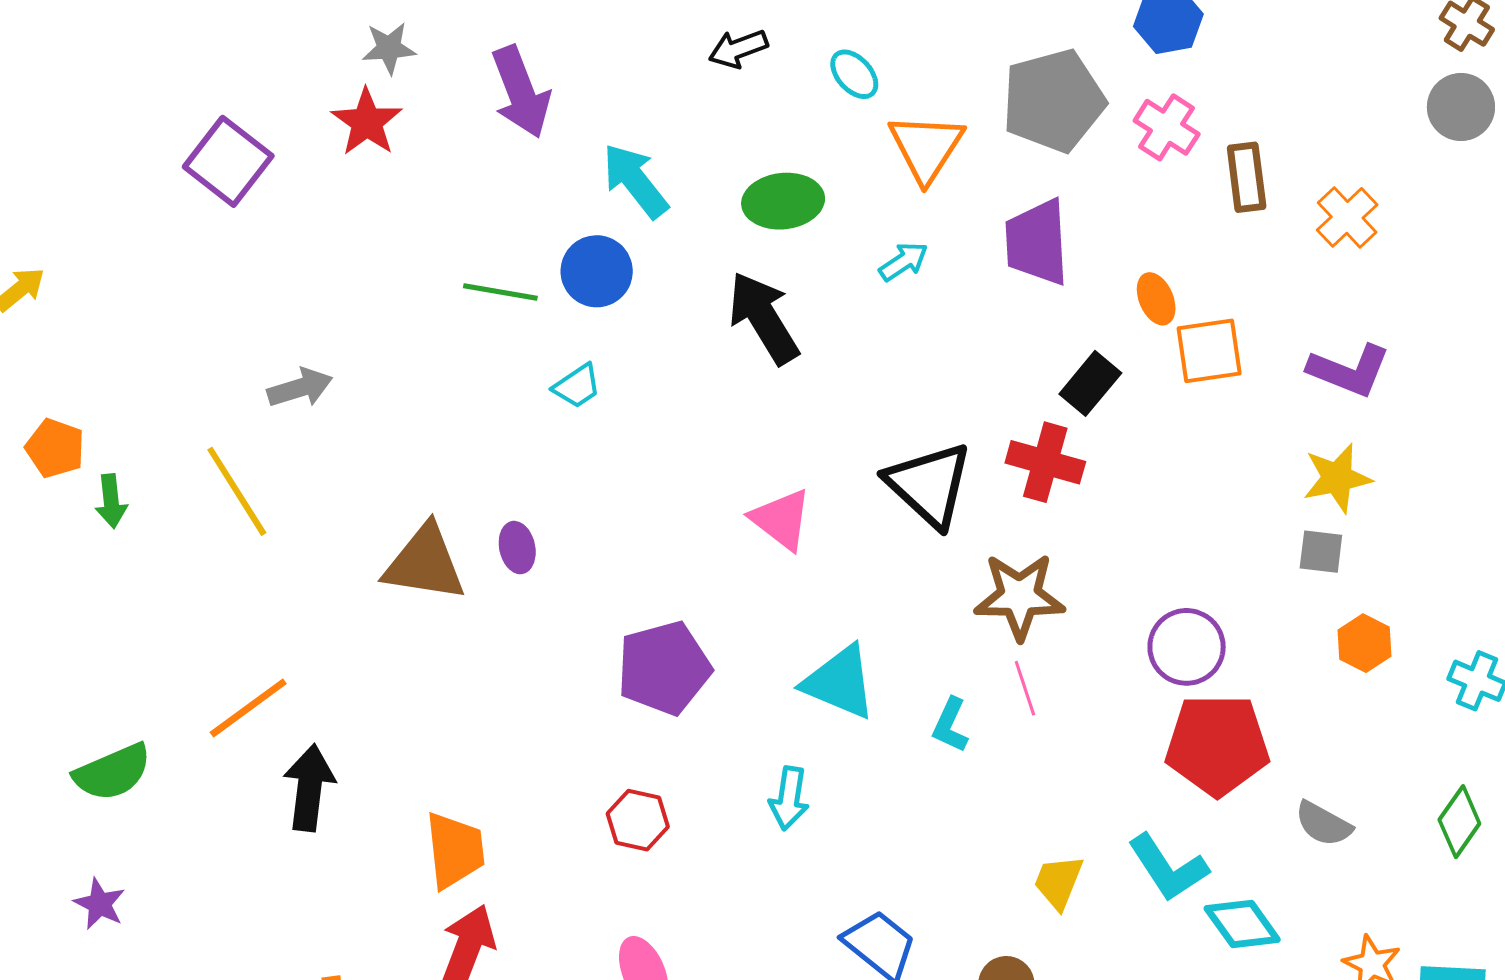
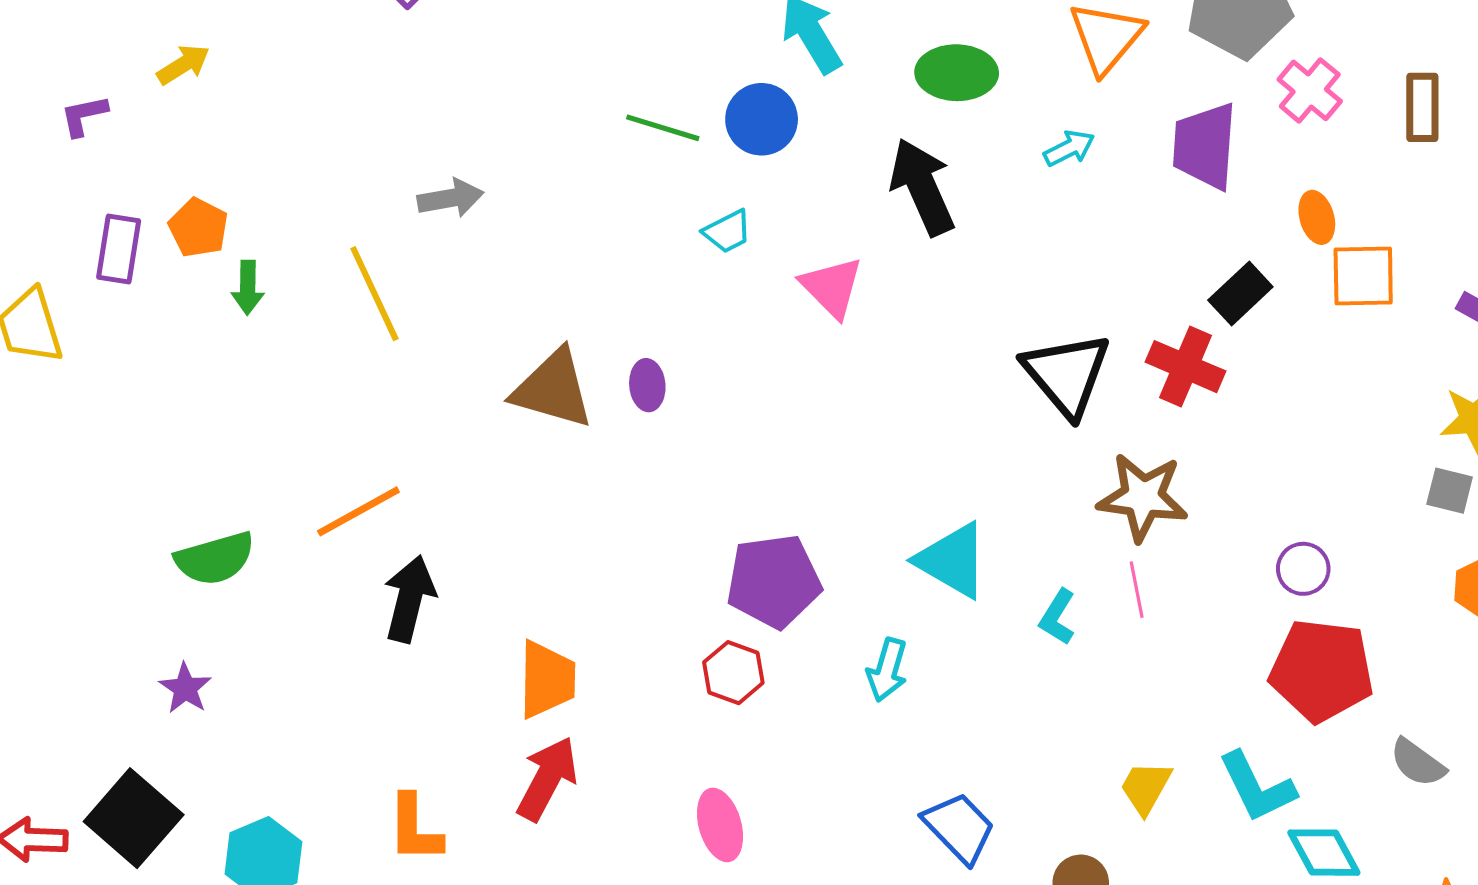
pink cross: (1167, 127) -> (1310, 90), moved
pink triangle: (781, 519) -> (832, 287), moved
purple circle: (1187, 647) -> (1303, 569), size x0.7
purple pentagon: (664, 668) -> (774, 581), moved

